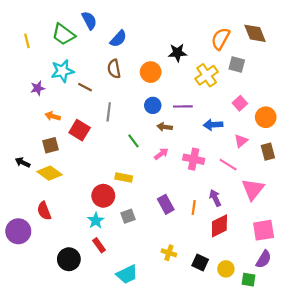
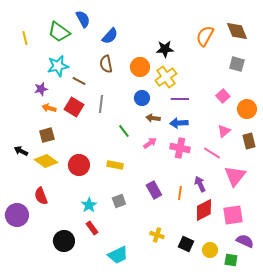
gray square: (237, 65) -> (237, 64), moved
yellow cross: (207, 75) -> (166, 77), moved
purple star: (38, 88) -> (41, 89), moved
purple line: (183, 106) -> (180, 99), moved
blue arrow: (213, 125) -> (179, 123), moved
red square: (80, 130) -> (74, 107), moved
red circle: (103, 196) -> (79, 165), moved
pink square: (264, 230) -> (233, 215), moved
purple semicircle: (264, 259) -> (245, 241), turned -96

